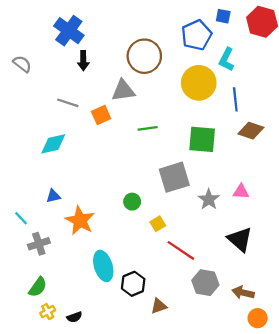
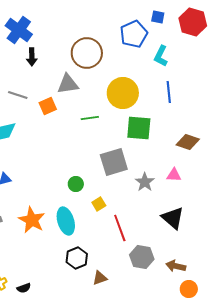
yellow circle: (199, 83) -> (123, 93), moved
brown diamond: (251, 131) -> (188, 142), moved
orange star: (80, 220) -> (32, 220), moved
red line: (181, 250) -> (120, 228), turned 36
cyan ellipse: (103, 266) -> (66, 221), moved

